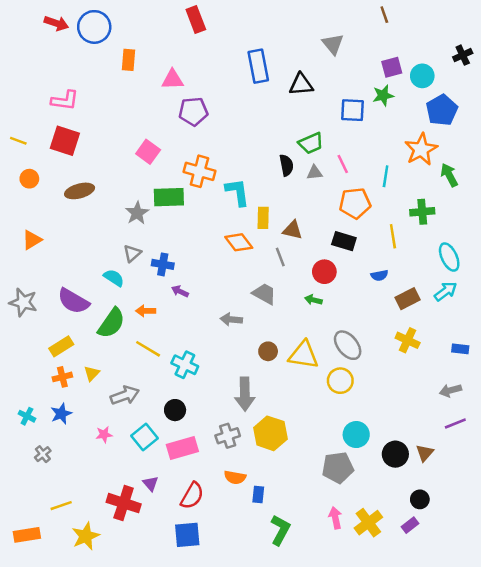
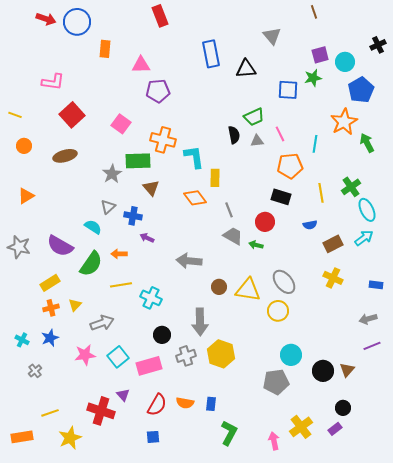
red square: (65, 141) -> (72, 115), moved, turned 30
green cross: (422, 212) -> (351, 187), moved, turned -30
brown triangle: (293, 230) -> (151, 188), moved, turned 36
gray trapezoid: (264, 294) -> (233, 236), moved
gray arrow: (231, 319) -> (189, 261), size x1.4
yellow line: (148, 349) -> (121, 285), turned -40
black circle: (175, 410) -> (162, 335), moved
pink star: (104, 435) -> (85, 355), size x1.5
orange semicircle: (235, 477) -> (185, 403), moved
pink arrow: (335, 518) -> (274, 441), moved
blue square: (187, 535) -> (153, 437), size x0.6

